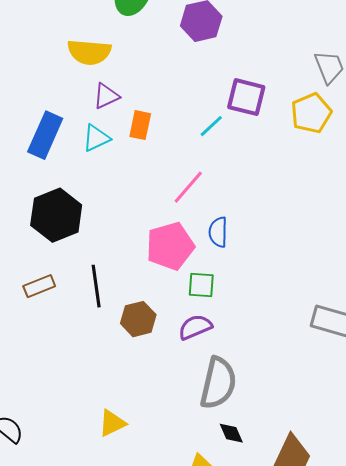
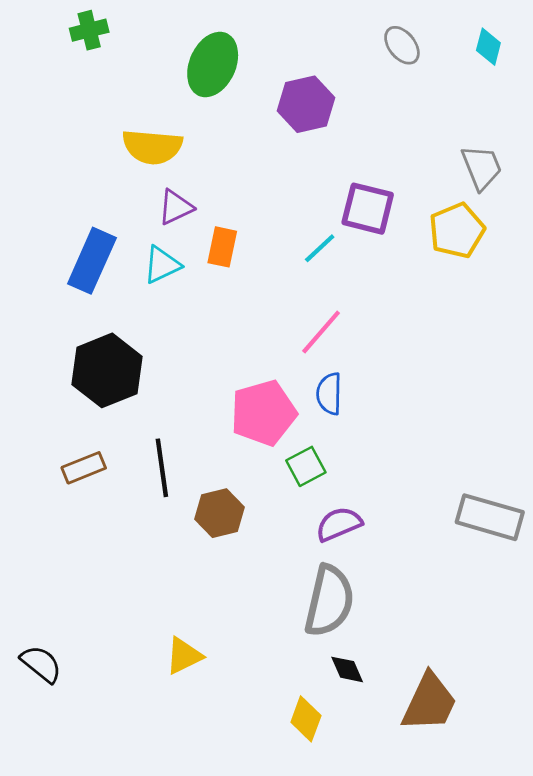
pink line: (188, 187) -> (321, 332), moved
green square: (201, 285) -> (306, 466), turned -32
purple semicircle: (195, 327) -> (339, 524), moved

